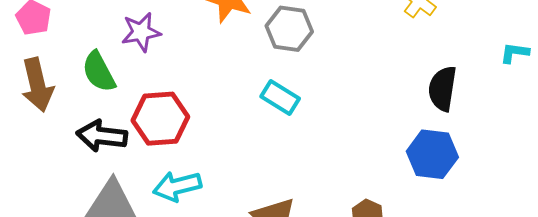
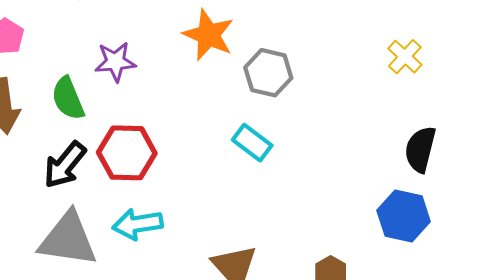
black arrow: (102, 136) -> (65, 165), turned -63

